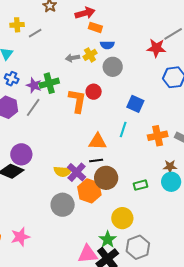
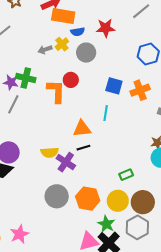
orange rectangle: (95, 27) -> (63, 16), size x1.6
red star: (156, 48) -> (106, 28), moved
green cross: (49, 83) -> (26, 78), turned 36
orange cross: (158, 136) -> (140, 90), moved
yellow semicircle: (63, 171) -> (50, 152), moved
brown circle: (106, 178) -> (143, 202), moved
green rectangle: (140, 185) -> (126, 175), moved
orange hexagon: (89, 191) -> (88, 199), moved

